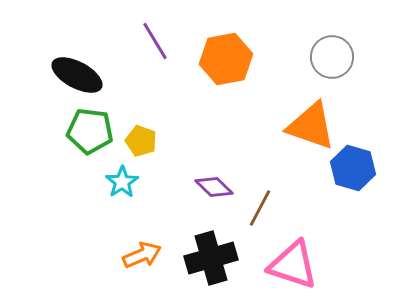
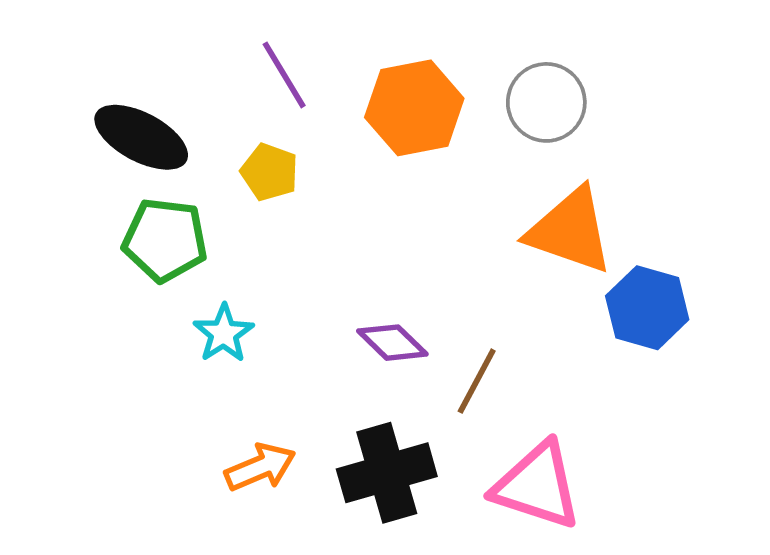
gray circle: (332, 57) -> (546, 102), moved
yellow pentagon: (141, 141) -> (270, 172), moved

